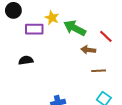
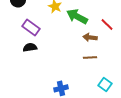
purple rectangle: (34, 29) -> (31, 27), moved, turned 36
brown line: (99, 71) -> (90, 57), moved

